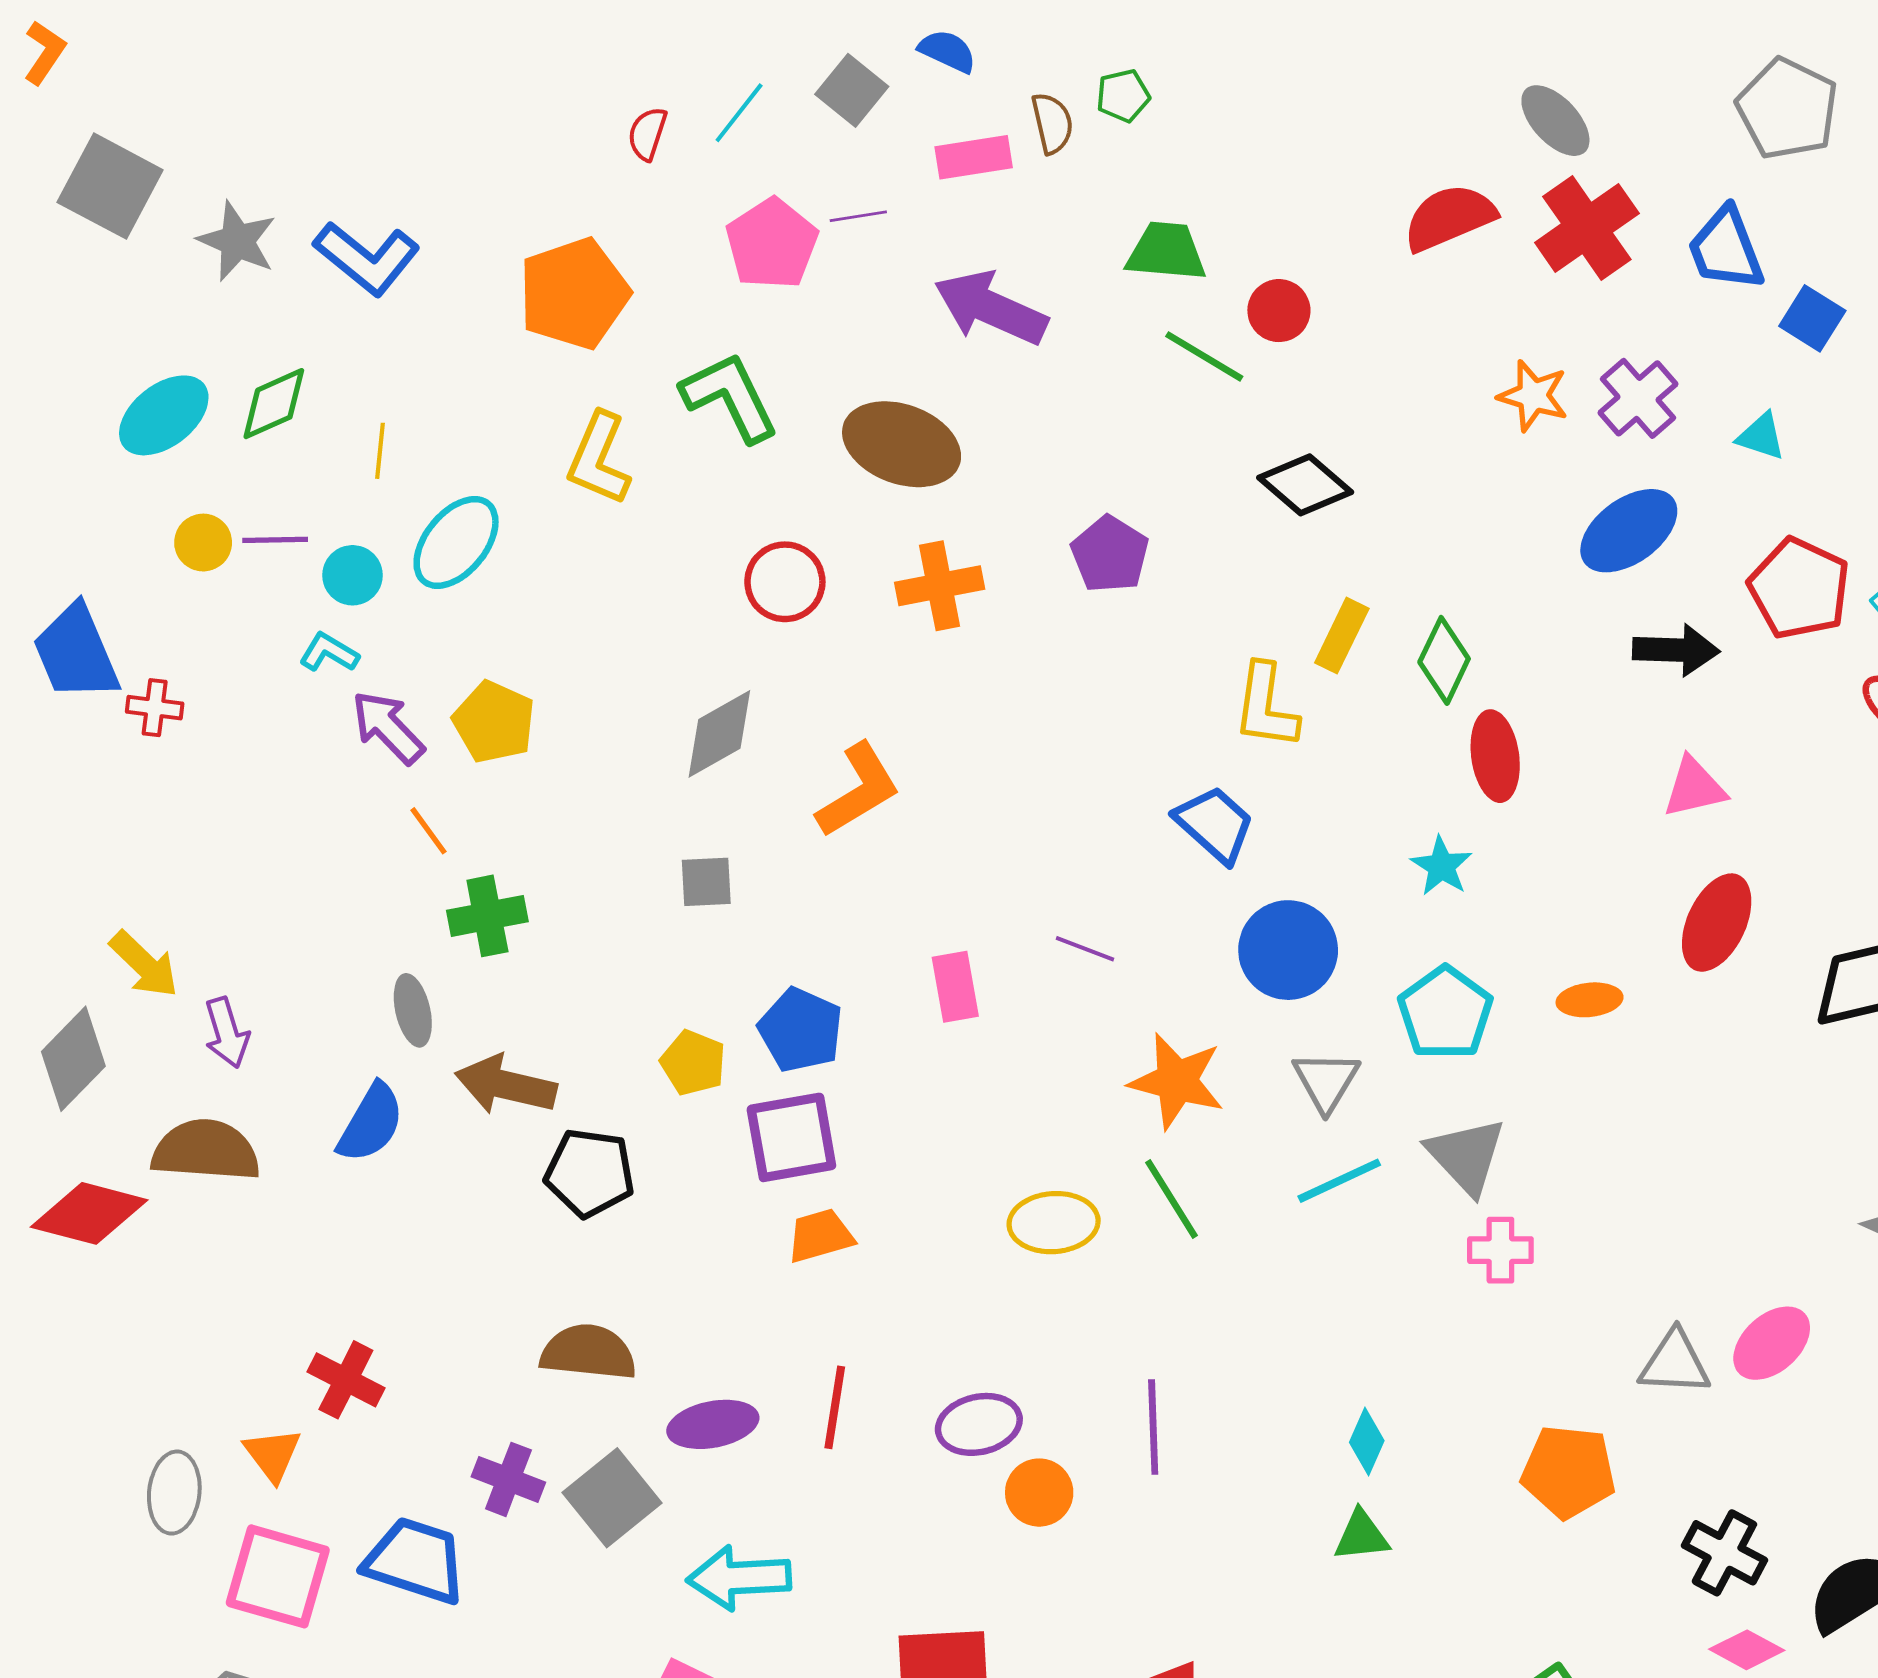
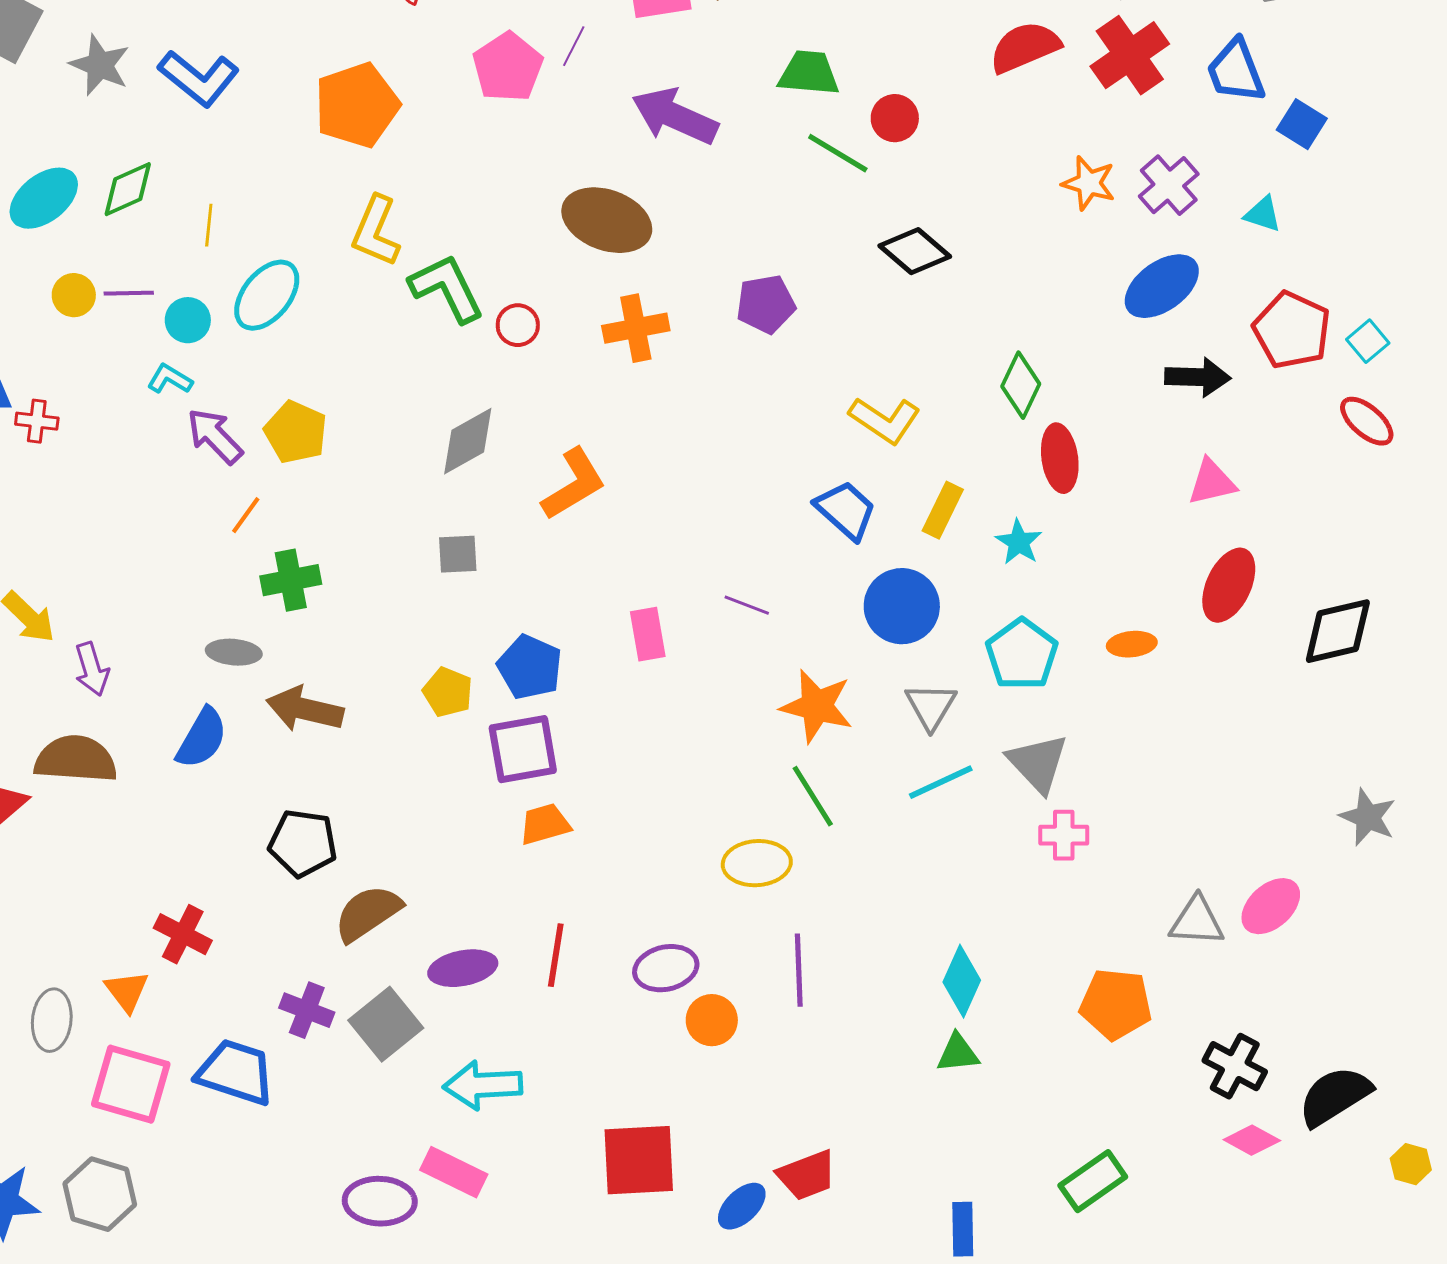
purple line: (858, 216) -> (574, 46), turned -54
green L-shape: (730, 397) -> (447, 288), moved
purple pentagon: (1110, 554) -> (766, 304), turned 30
red circle: (785, 582) -> (518, 325), size x0.7
yellow rectangle: (1342, 636) -> (943, 510), moved
yellow L-shape: (1266, 706) -> (885, 420), turned -64
orange line: (428, 831) -> (246, 515), turned 72
gray ellipse: (413, 1010) -> (234, 652), turned -72
black pentagon: (590, 1173) -> (303, 843), moved
yellow ellipse: (1054, 1223) -> (757, 863), moved
brown semicircle: (588, 1352) -> (368, 913), turned -40
cyan diamond: (1367, 1441) -> (962, 981), size x1.4

